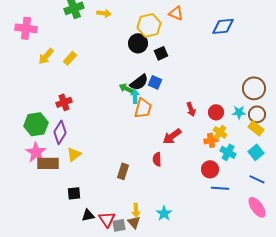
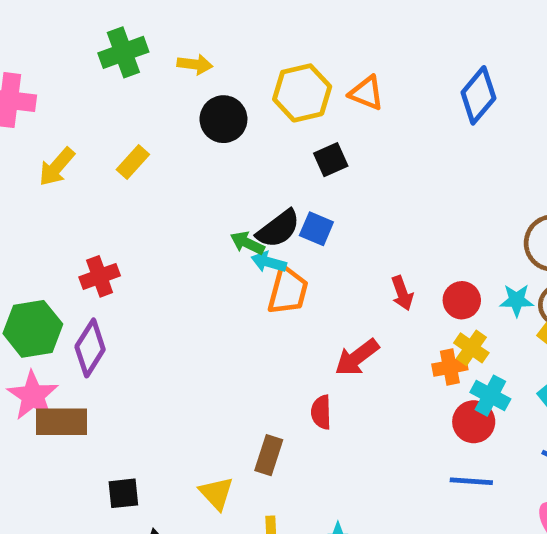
orange triangle: (176, 13) -> (366, 93), moved
blue diamond: (223, 26) -> (478, 95), turned -45
black circle: (138, 43) -> (223, 119), moved
yellow rectangle: (70, 58) -> (133, 162), moved
cyan arrow: (135, 96) -> (269, 262), turned -72
yellow triangle: (74, 154) -> (216, 493), moved, turned -35
red circle: (210, 169) -> (474, 422), moved
brown rectangle: (123, 171) -> (269, 455), moved

